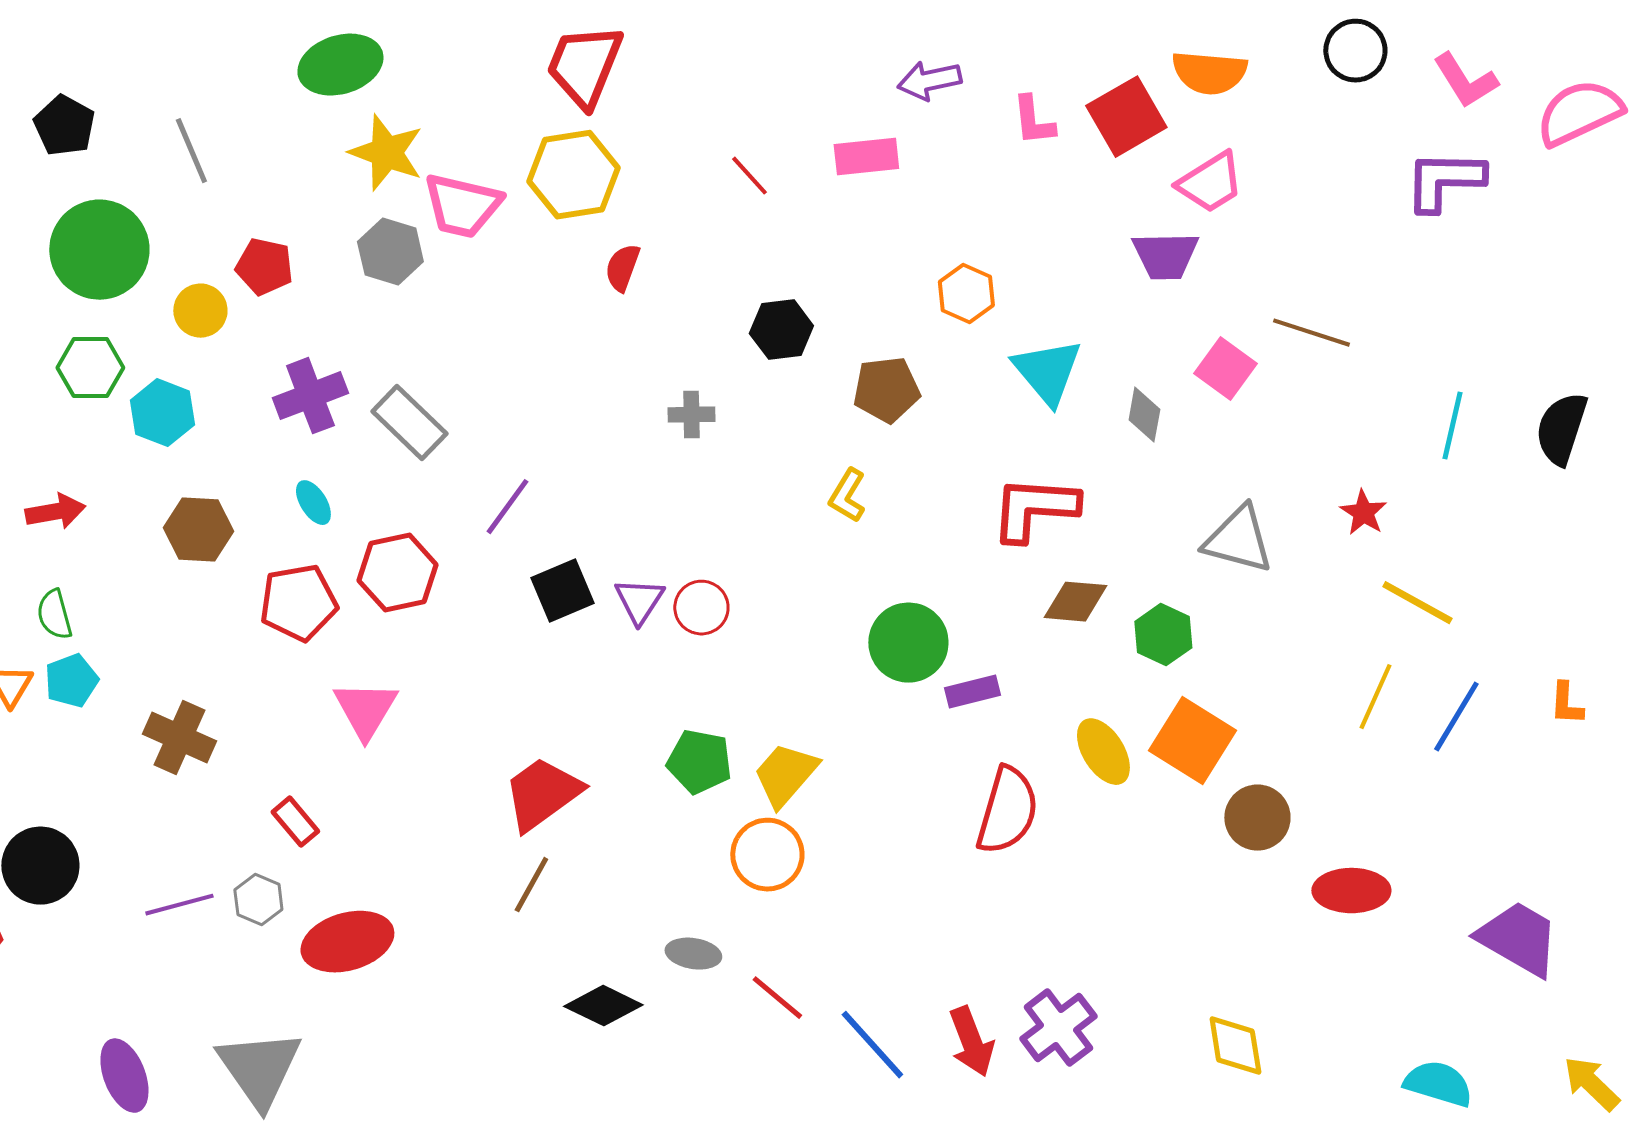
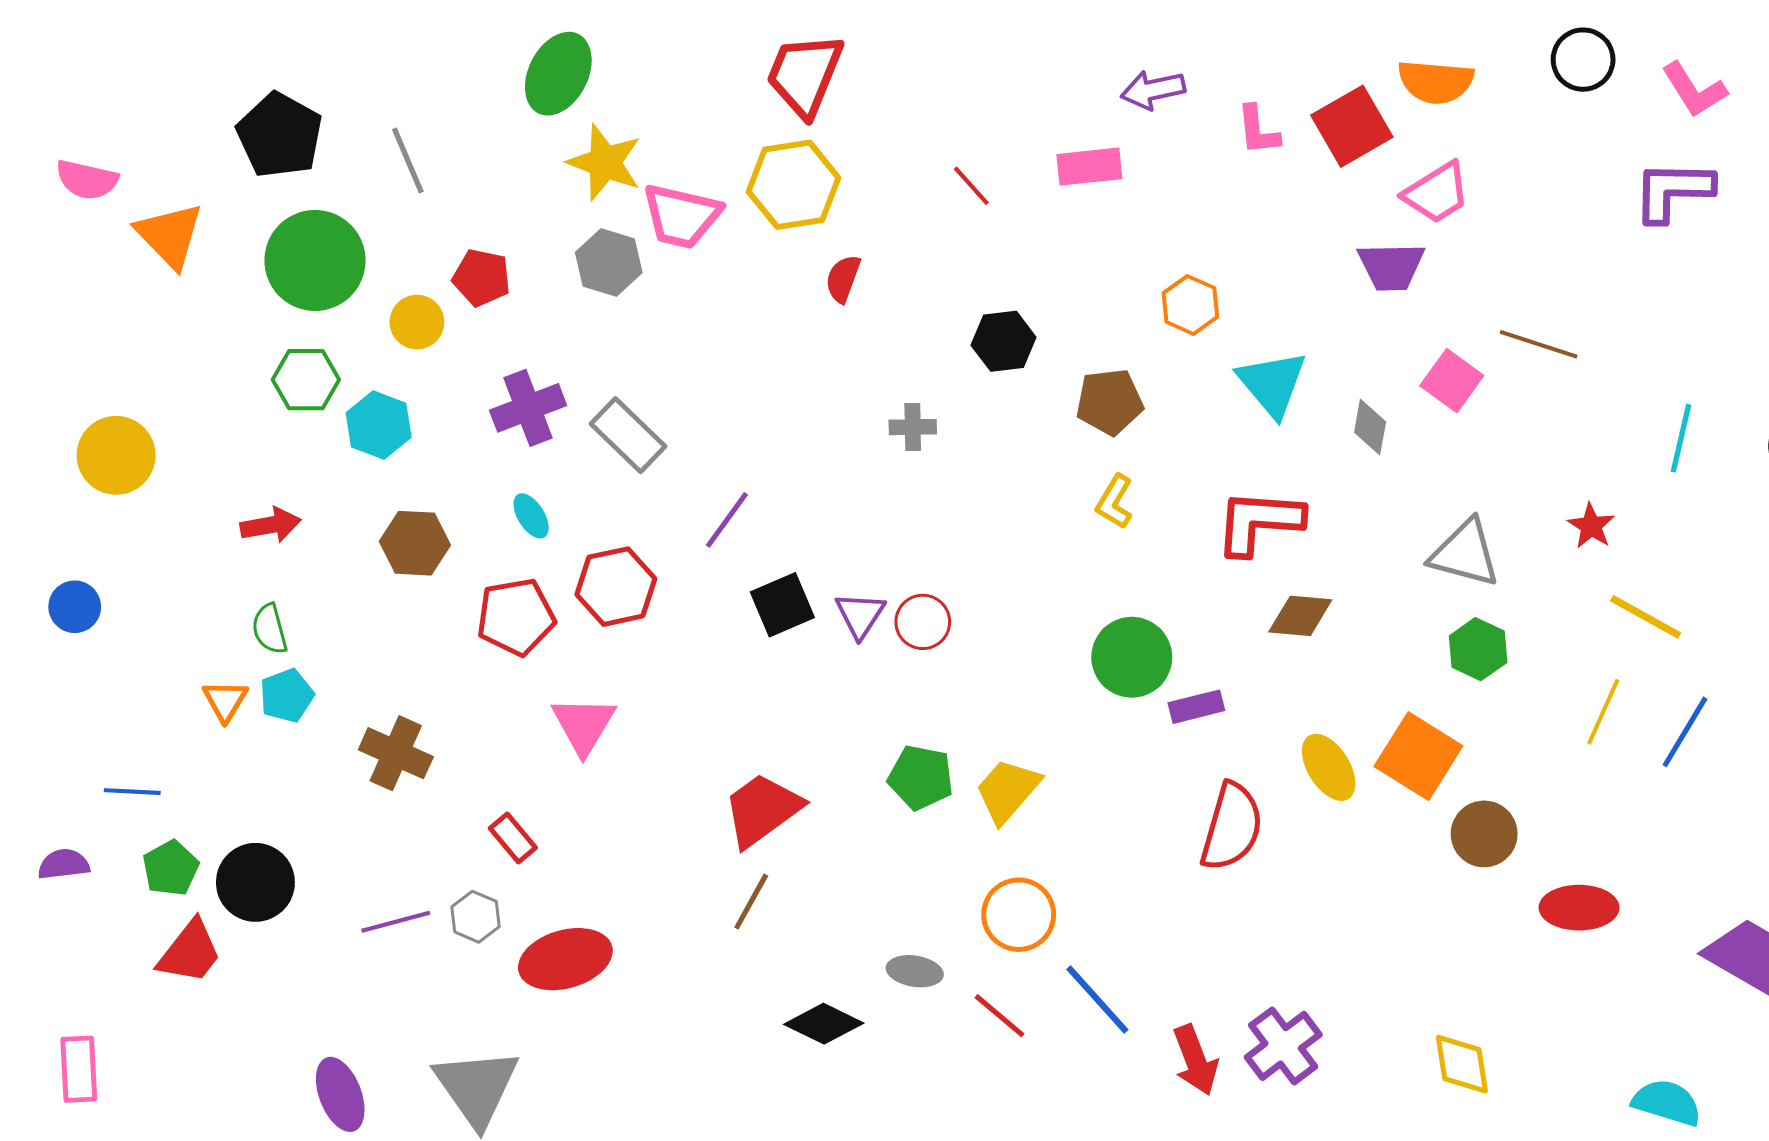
green ellipse: (340, 65) -> (558, 74), turned -46
black pentagon: (64, 126) -> (280, 135), size x1.4
yellow L-shape: (847, 496) -> (1115, 502), moved
green hexagon: (1163, 635) -> (1478, 649), moved
orange circle: (767, 855) -> (1019, 915), moved
blue line: (872, 1045) -> (1097, 999), moved

